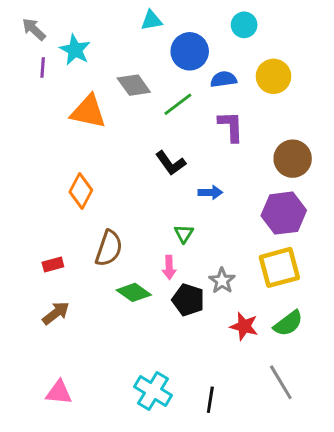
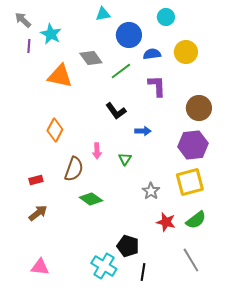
pink arrow: (169, 267) -> (97, 151), moved
black pentagon: (188, 300) -> (128, 246), moved

